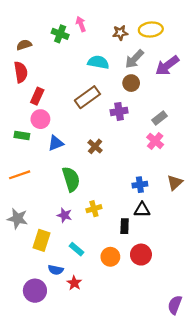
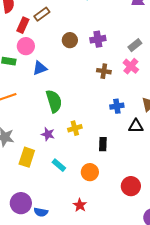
brown circle: (131, 83) -> (70, 40), moved
brown rectangle: (87, 97) -> (42, 14), moved, size x0.7
brown cross: (95, 146) -> (104, 71), moved, turned -32
black triangle: (142, 210) -> (136, 126), moved
red circle: (141, 255) -> (131, 186), moved
blue semicircle: (56, 270) -> (41, 212), moved
red star: (74, 283) -> (80, 205), moved

